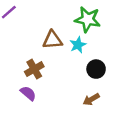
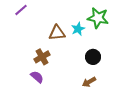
green star: (88, 19) -> (98, 18), moved
cyan star: (78, 45) -> (78, 29), moved

